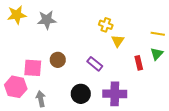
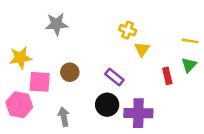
yellow star: (17, 15) -> (20, 58), moved
black circle: (81, 94) -> (107, 105), moved
gray arrow: (41, 99) -> (64, 117), moved

